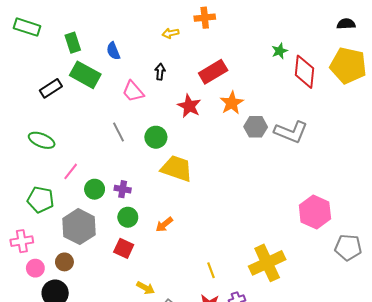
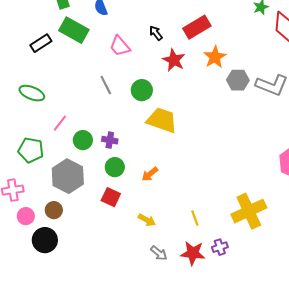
black arrow: (160, 72) -> (156, 33), moved, turned -42
yellow arrow: (145, 288) -> (147, 220), moved

